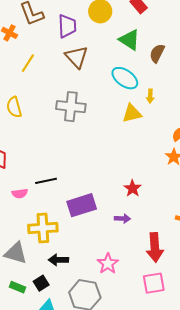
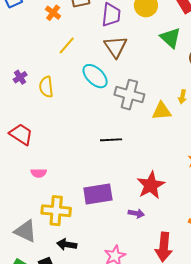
cyan ellipse: (125, 78) -> (95, 76), moved
gray cross: (71, 107) -> (129, 95), moved
black line: (46, 181) -> (111, 140), moved
red star: (132, 188) -> (151, 185), size x1.6

